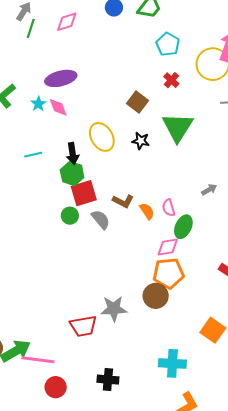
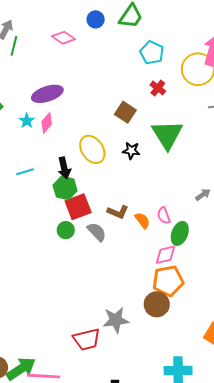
pink diamond: (67, 22) -> (63, 38), moved, turned 55
pink diamond: (58, 107) -> (47, 123), turned 65

